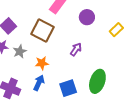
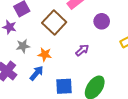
gray star: (20, 52) -> (23, 46), moved

